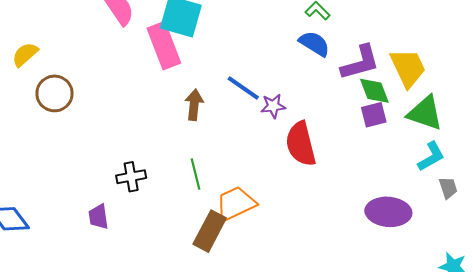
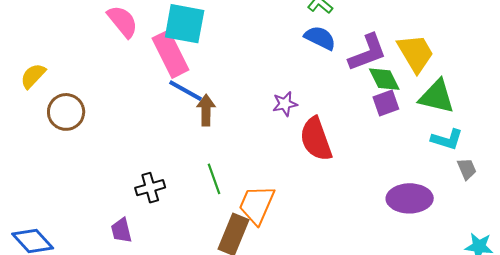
blue line: (243, 88) -> (185, 91), moved
cyan L-shape: (431, 157) -> (447, 139), turned 52
orange trapezoid: (236, 204) -> (257, 205), turned -36

